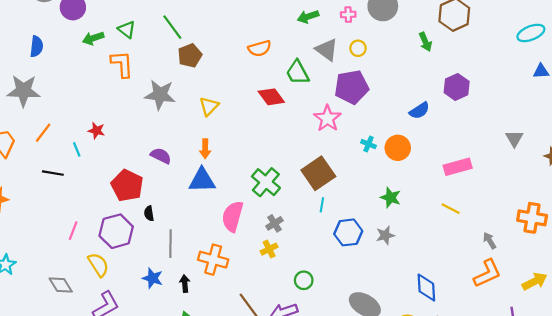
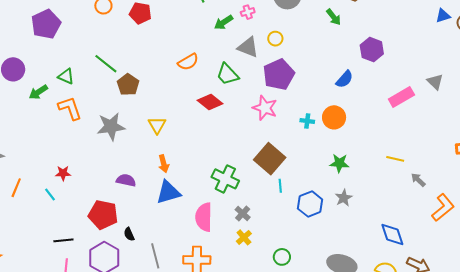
pink cross: (348, 15) -> (248, 12), moved
pink rectangle: (458, 167) -> (401, 97), moved
black line: (53, 173) -> (63, 240), moved
gray arrow: (489, 241) -> (418, 180), moved

